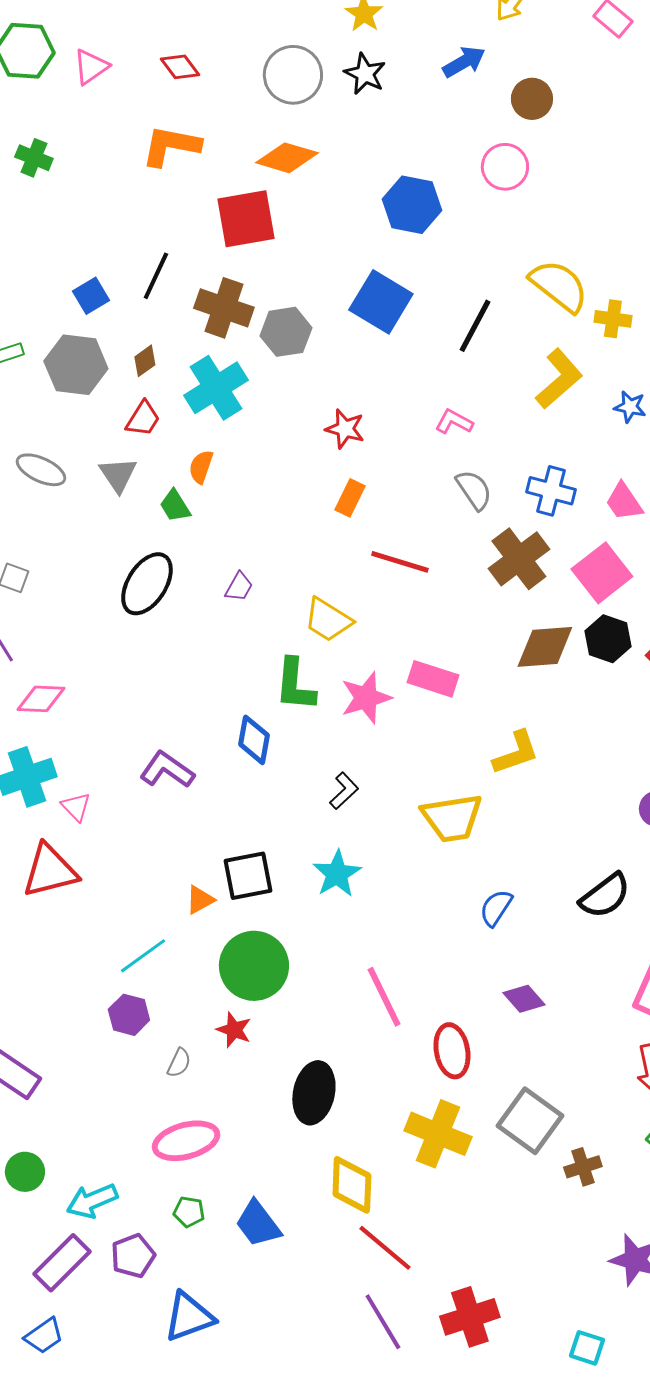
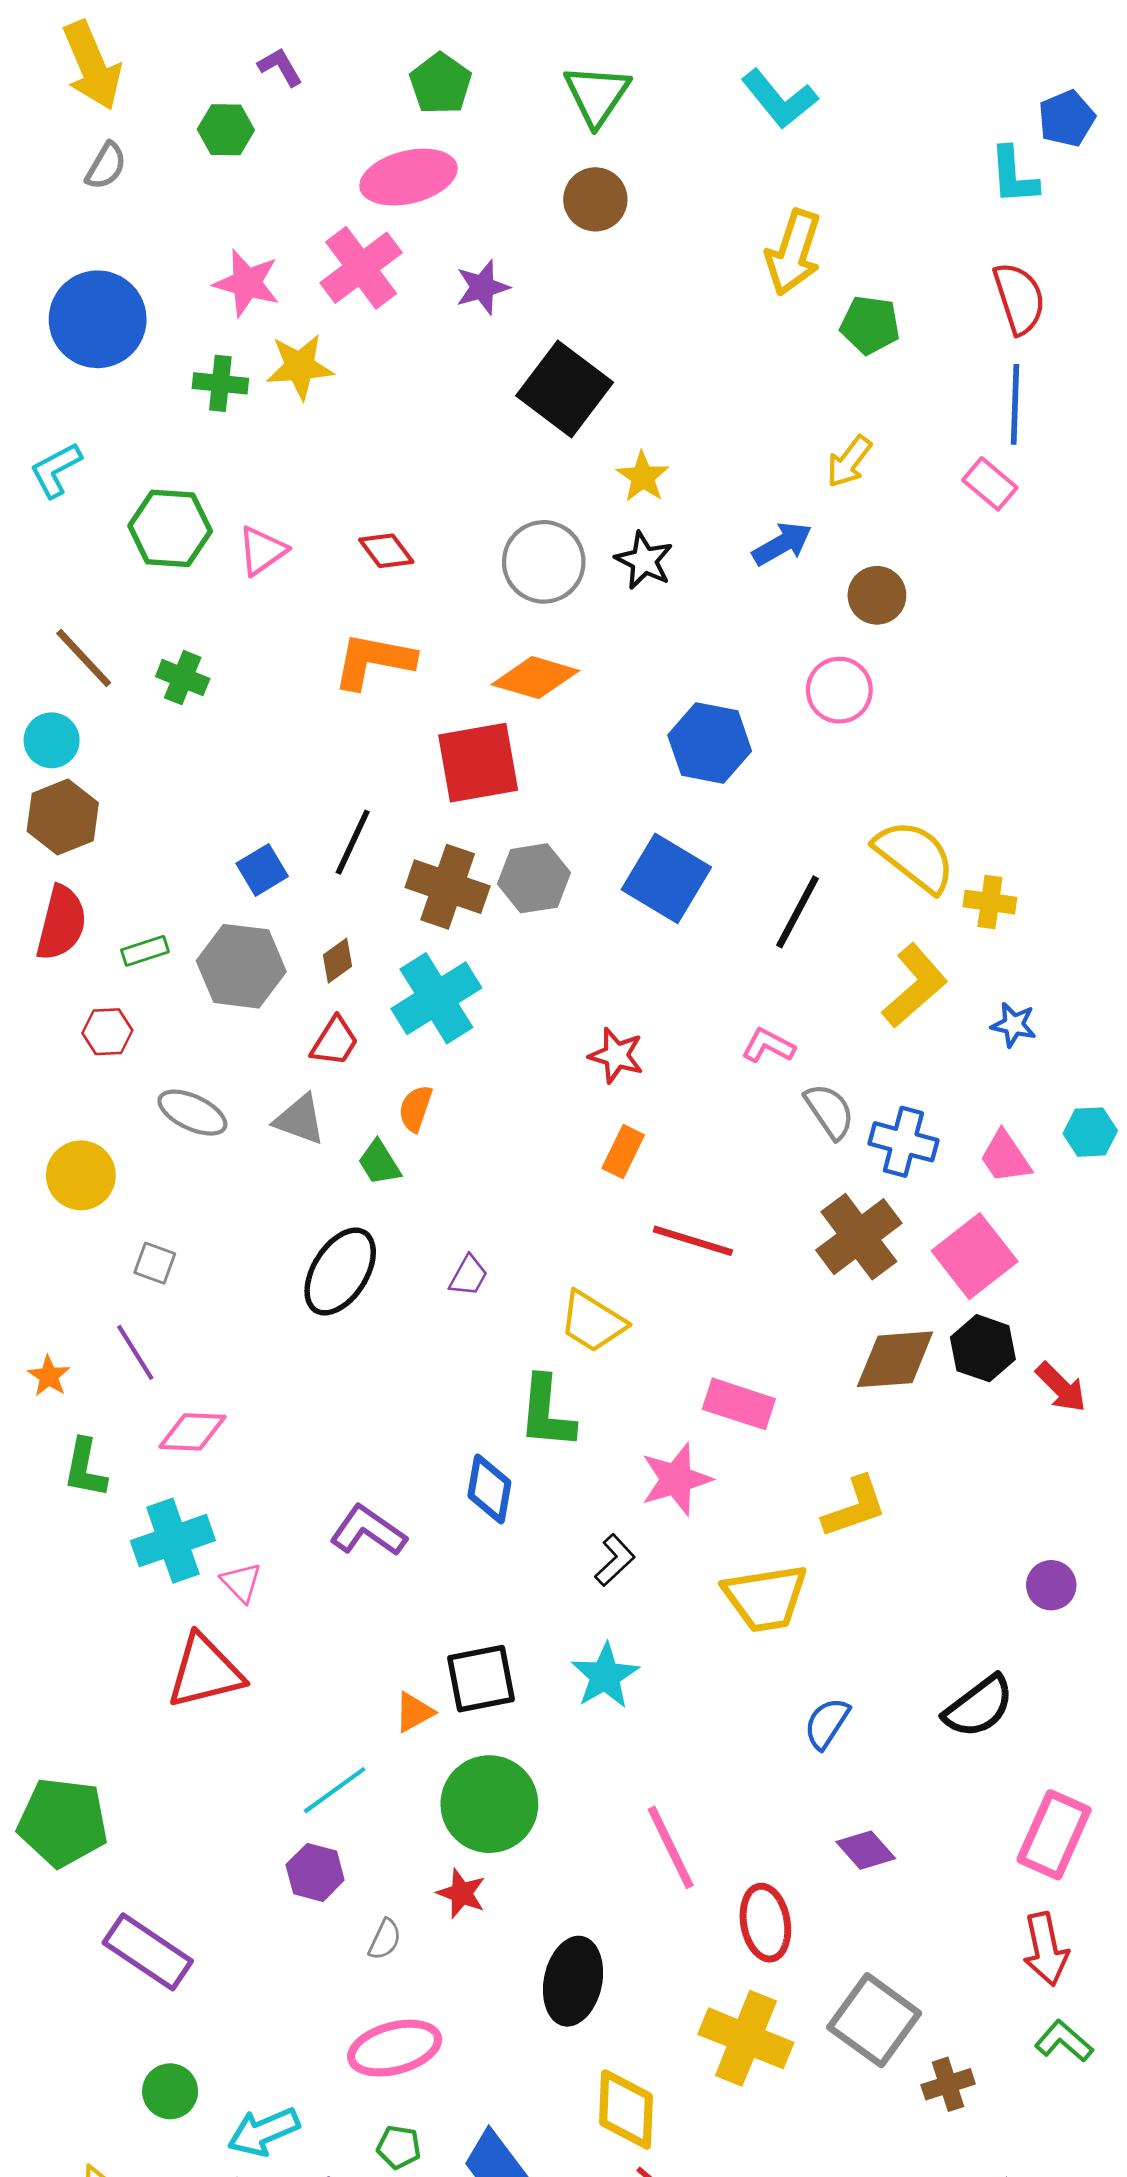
gray hexagon: (286, 332) -> (534, 878), moved
gray triangle: (118, 475) -> (300, 1120), turned -36
gray semicircle: (474, 490) -> (830, 1111), moved
pink star: (366, 698) -> (676, 1479), moved

